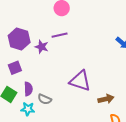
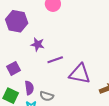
purple line: (60, 35) -> (55, 60), moved
purple hexagon: (19, 39) -> (17, 21), moved

